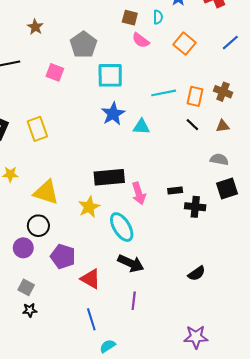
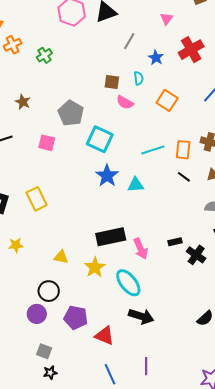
cyan square: (110, 75) -> (100, 139), turned 32
yellow triangle: (46, 192) -> (61, 257), moved, size x0.6
black cross: (195, 207) -> (196, 255), turned 36
purple line: (134, 301) -> (146, 366), moved

